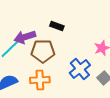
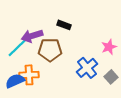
orange cross: (40, 80) -> (29, 75), moved

